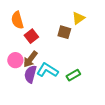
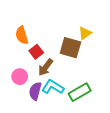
brown square: (64, 32) -> (70, 48), size x1.5
brown arrow: (30, 59) -> (46, 67), moved
green rectangle: (73, 75) -> (80, 92), size x1.5

